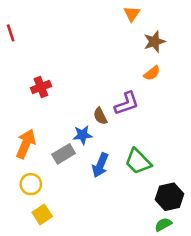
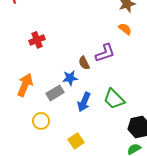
orange semicircle: (152, 73) -> (125, 29), turned -104
yellow circle: (31, 184) -> (41, 121), moved
yellow square: (42, 214) -> (76, 141), moved

